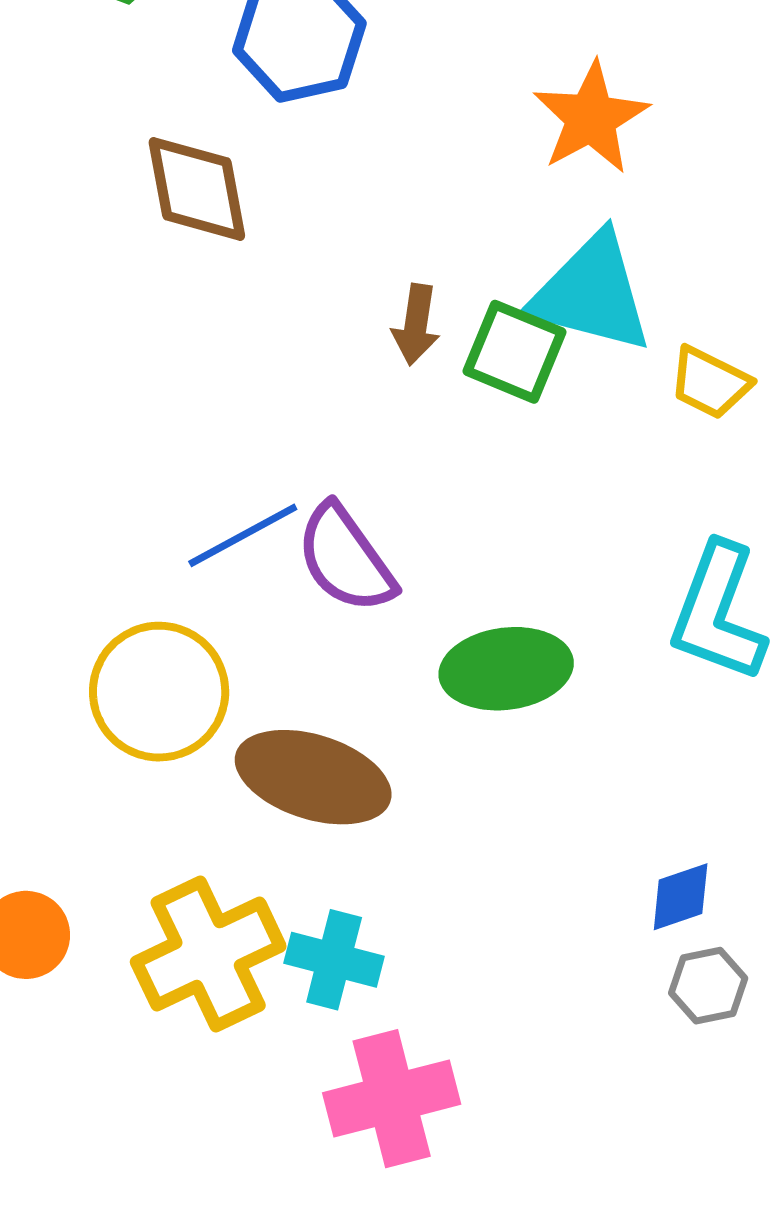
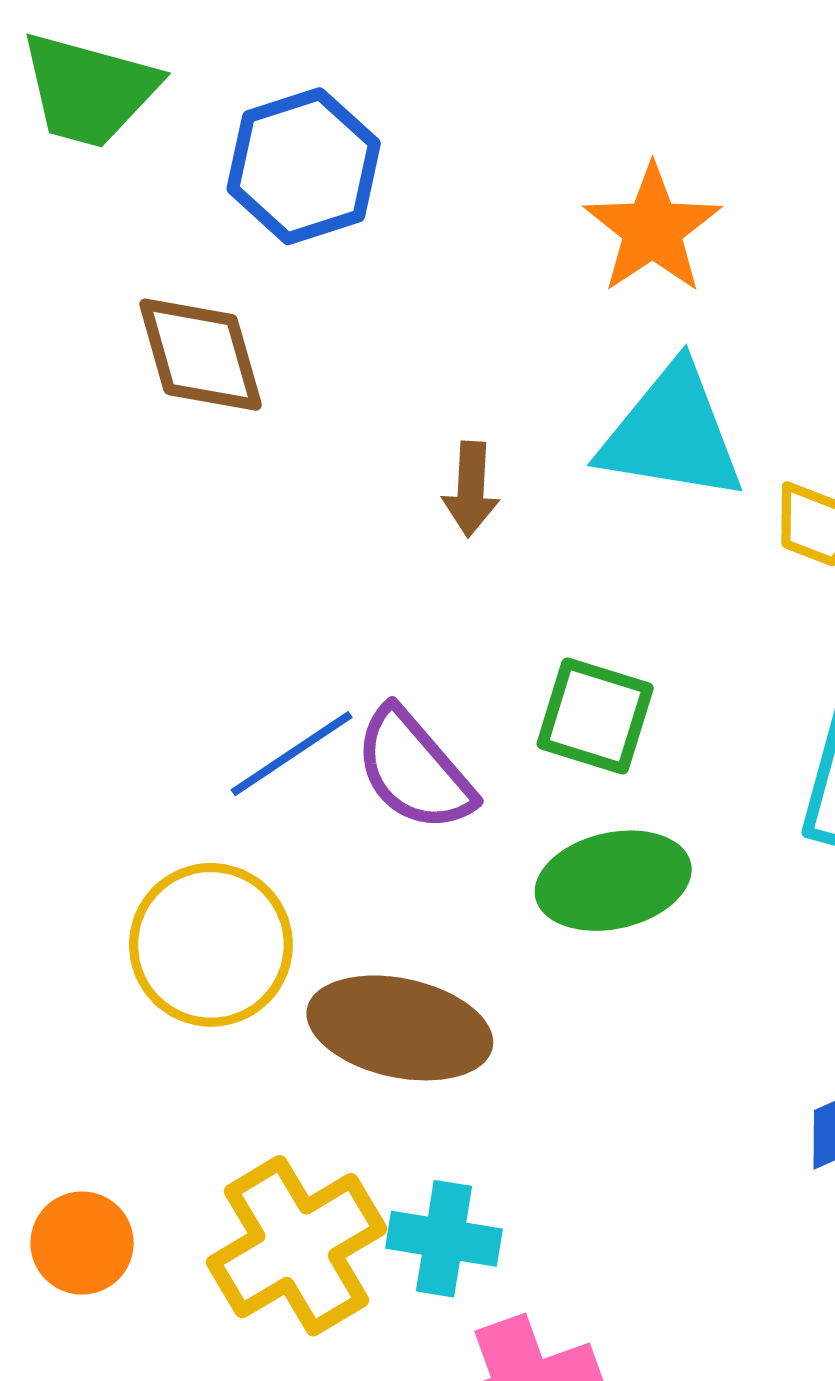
green square: (514, 352) -> (595, 716), moved

